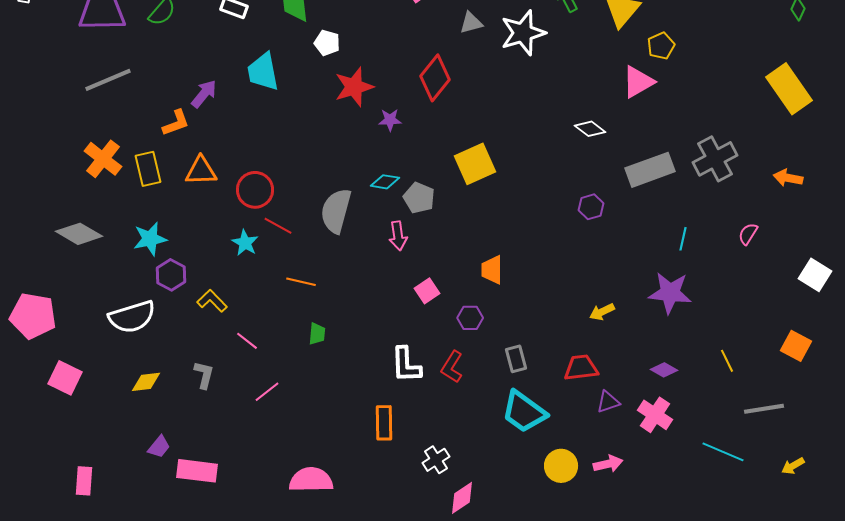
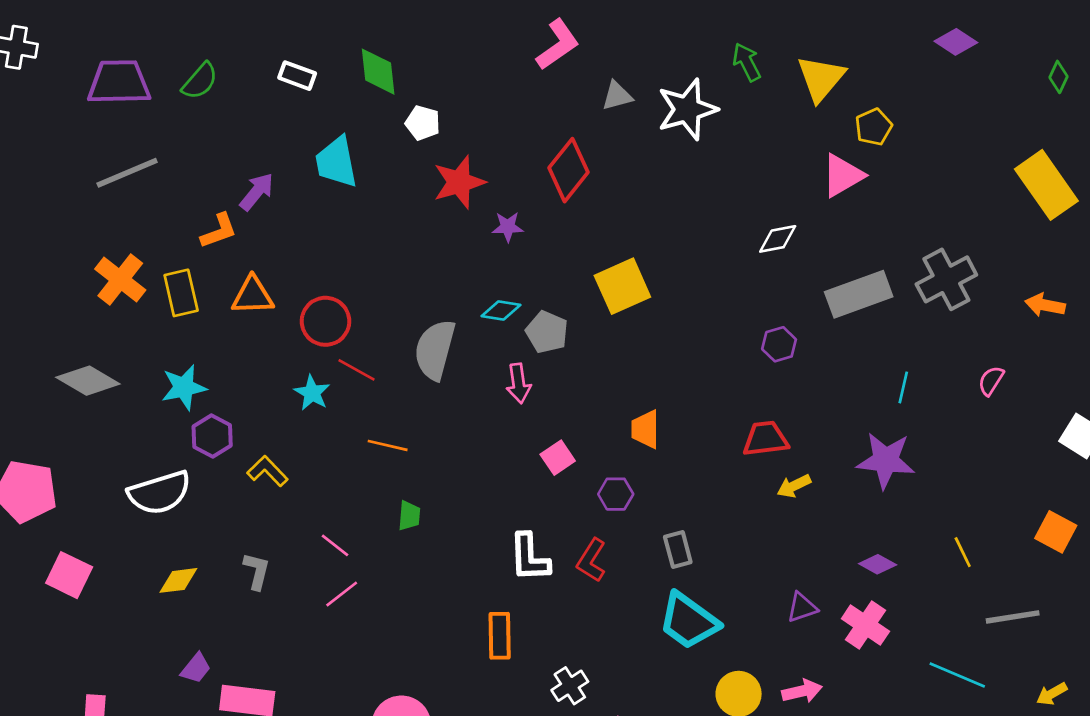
white diamond: (590, 129) -> (778, 239), turned -48
pink line: (247, 341) -> (335, 545), moved
red trapezoid: (581, 368) -> (766, 439), moved

